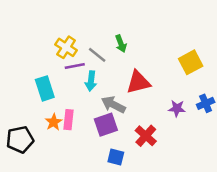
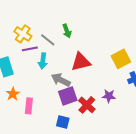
yellow square: (191, 62) -> (121, 59), moved
purple star: (177, 108) -> (109, 96), moved
pink rectangle: (69, 120) -> (29, 106), moved
purple square: (106, 125) -> (68, 96), moved

